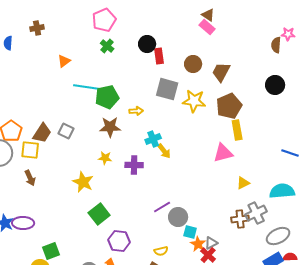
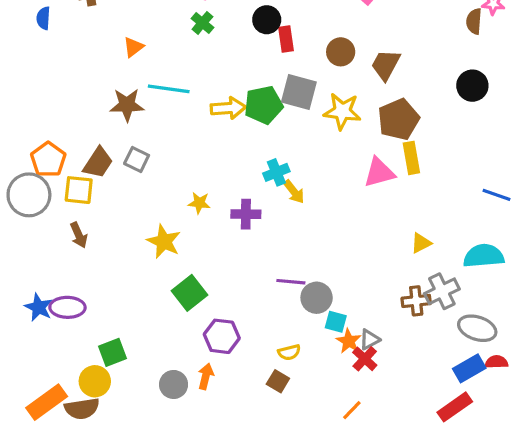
green pentagon: (107, 97) -> (264, 105), moved
yellow arrow: (136, 111) -> (228, 108), moved, size x1.5
brown star: (110, 127) -> (127, 105), moved
pink triangle: (223, 153) -> (379, 172), moved
purple line: (162, 207) -> (291, 282), turned 36
gray ellipse: (278, 236) -> (477, 328), turned 45

